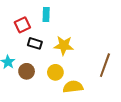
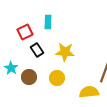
black rectangle: (35, 43) -> (37, 50), turned 40
yellow semicircle: (73, 87) -> (89, 92), moved

